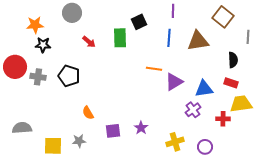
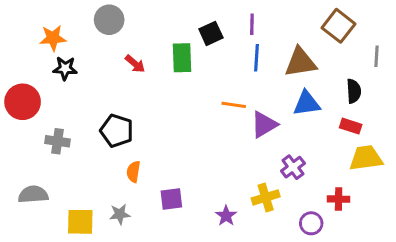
purple line: (173, 11) -> (252, 24), moved
black pentagon: (69, 76) -> (117, 131), moved
gray cross: (38, 77) -> (57, 141), moved
blue triangle: (204, 89) -> (307, 103), moved
orange semicircle: (88, 113) -> (133, 172), turned 40
red cross: (223, 119) -> (339, 199), moved
purple star: (141, 128) -> (226, 216), moved
yellow cross: (175, 142) -> (266, 197), moved

